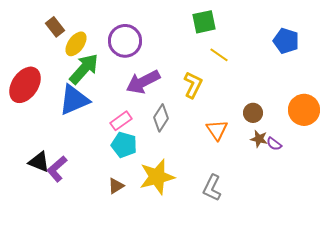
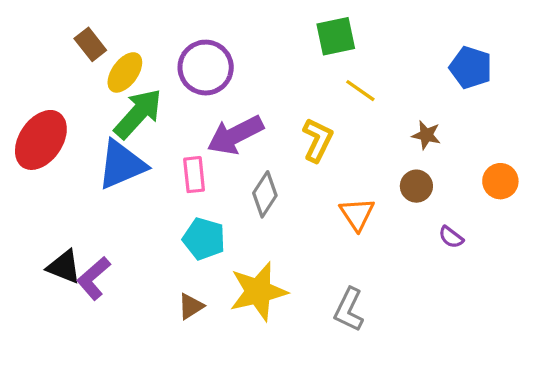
orange circle: (304, 110) -> (500, 181), size x0.7
pink rectangle: (121, 121) -> (194, 175), moved, turned -60
brown star: (259, 139) -> (426, 135), moved

